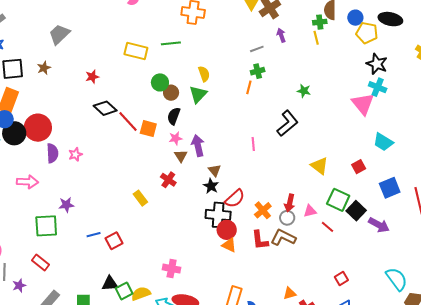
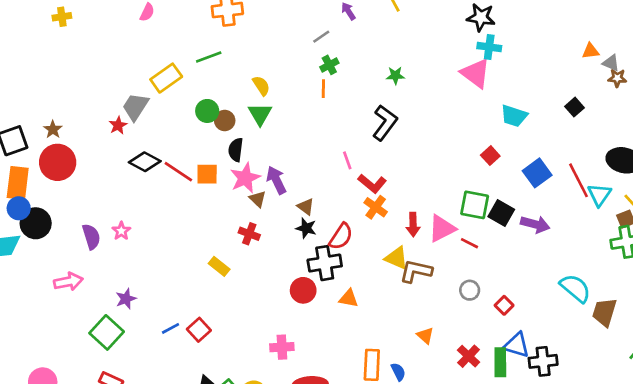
gray trapezoid: (59, 34) -> (135, 107), moved
yellow rectangle: (136, 51) -> (166, 78), turned -35
red circle: (38, 128) -> (58, 162), moved
pink star: (176, 138) -> (245, 178), size x1.6
yellow triangle: (319, 166) -> (396, 258), moved
orange cross: (263, 210) -> (376, 207), moved
pink triangle: (310, 211) -> (442, 228), size x1.6
gray circle: (287, 218) -> (470, 290), moved
green square: (46, 226) -> (107, 332), turned -30
red circle: (227, 230) -> (303, 290), moved
red L-shape: (260, 240) -> (372, 184), moved, turned -30
orange triangle: (290, 293) -> (425, 336), moved, turned -48

